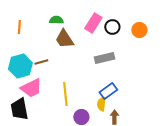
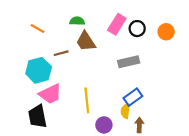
orange line: (19, 27) -> (38, 29), turned -64
brown line: (41, 62) -> (61, 53), moved

